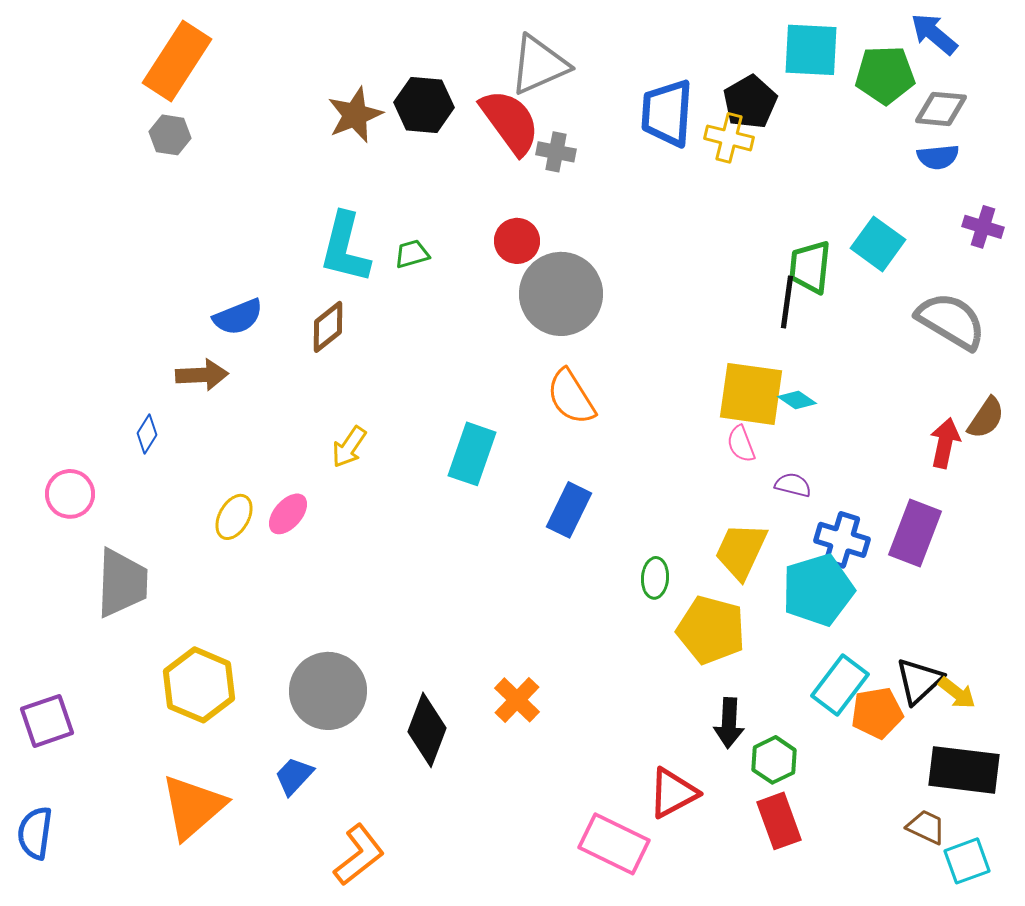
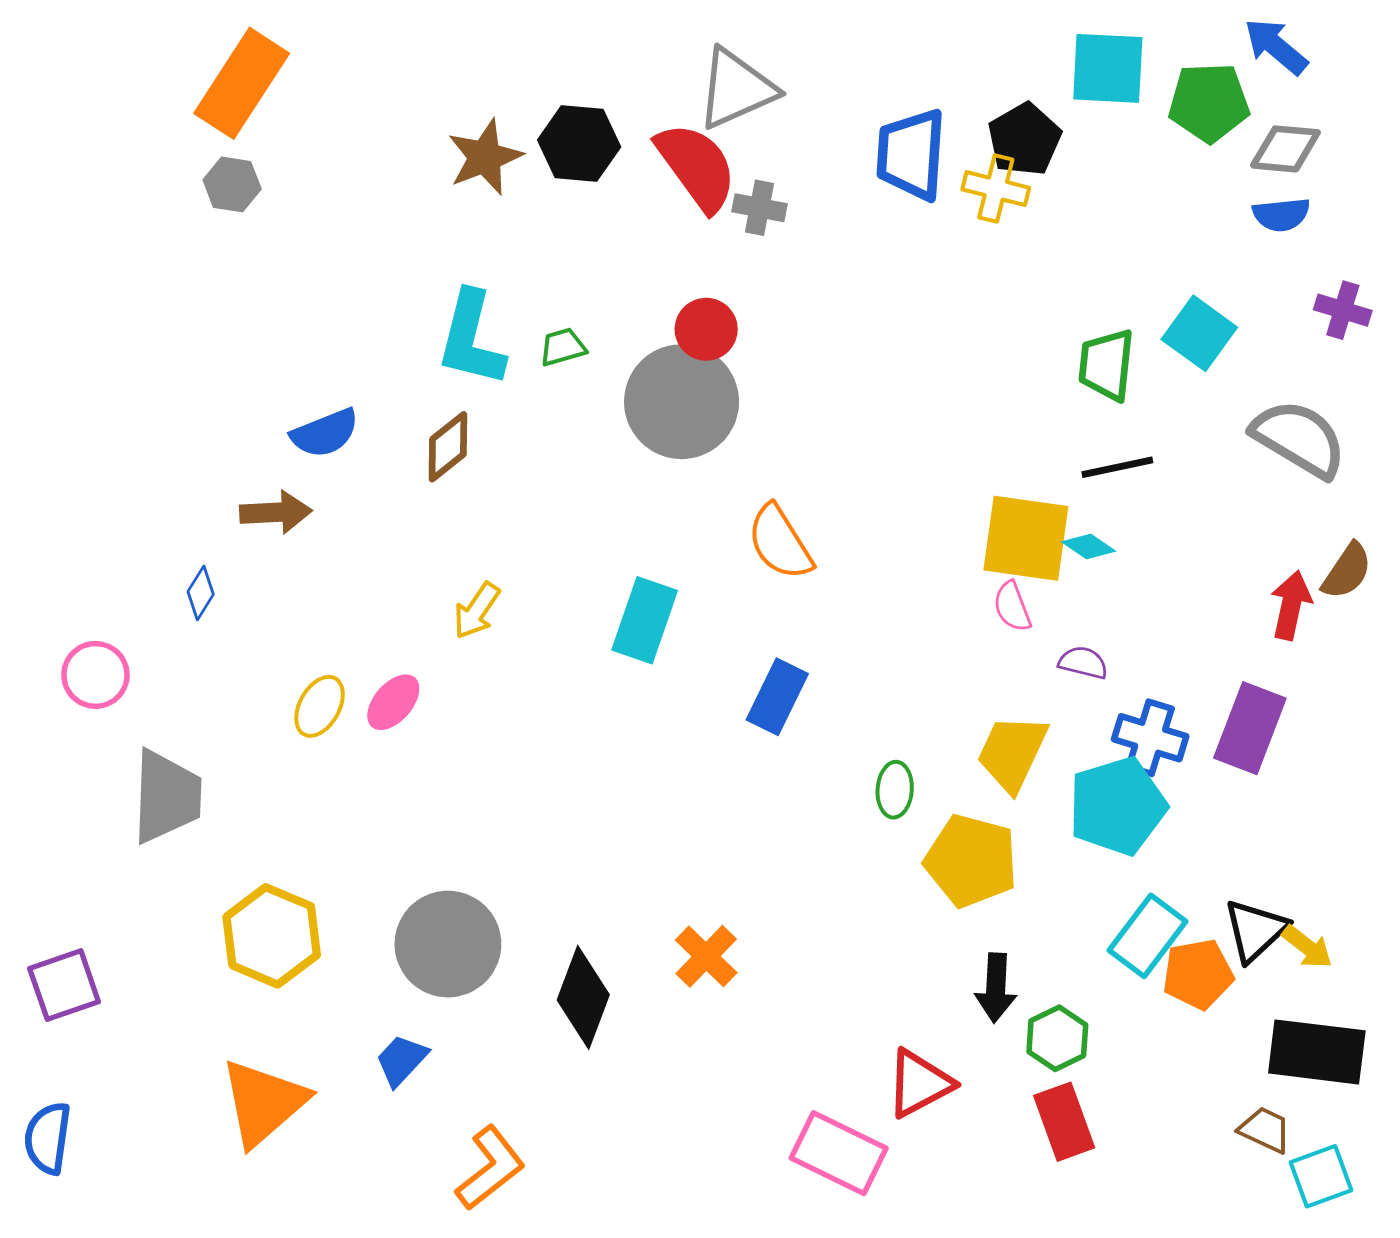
gray circle: (561, 294) -> (682, 402), moved
black line: (787, 302) -> (1117, 467), moved, turned 70

